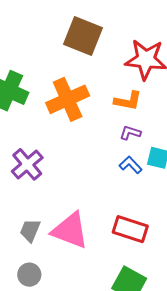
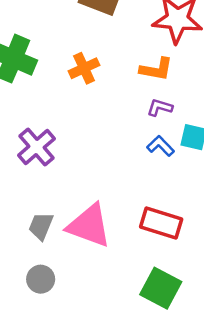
orange cross: (68, 99) -> (84, 68), size x0.6

